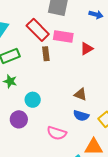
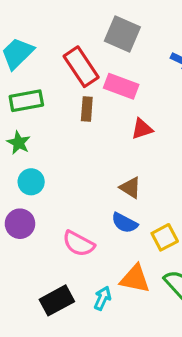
red triangle: (87, 49) -> (142, 129), moved
cyan circle: (33, 100) -> (31, 182), moved
purple circle: (19, 119) -> (20, 224), moved

